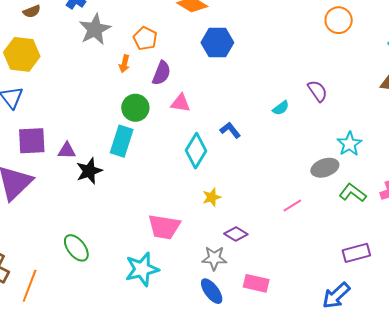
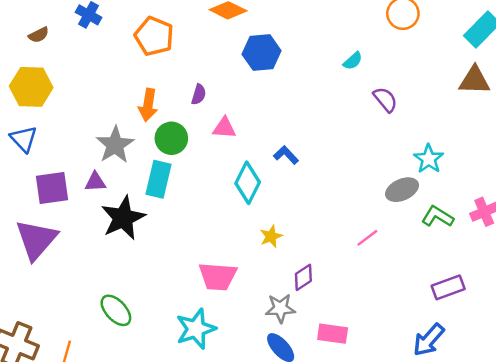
gray star: (95, 29) -> (115, 145), moved
orange pentagon: (145, 38) -> (154, 36), moved, size x1.4
orange arrow: (124, 64) -> (148, 105), moved, size x1.5
purple semicircle: (161, 73) -> (199, 94), size x0.7
cyan semicircle: (281, 108) -> (353, 61), moved
purple triangle: (67, 151) -> (95, 182), moved
black star: (89, 171) -> (123, 218), size x1.4
purple diamond: (236, 234) -> (303, 277), turned -60

